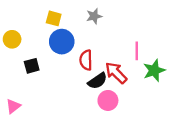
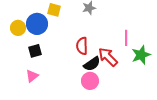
blue circle: (62, 42) -> (37, 24), moved
pink circle: (108, 100) -> (90, 81), moved
pink triangle: (13, 106) -> (32, 76), moved

